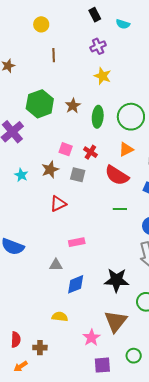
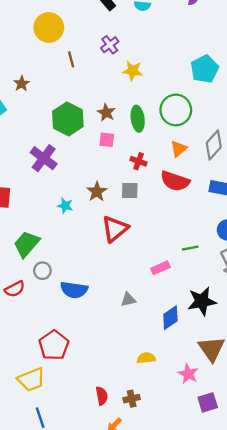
yellow circle: (41, 24) -> (49, 27), size x1.6
purple cross: (98, 46) -> (110, 45), moved
pink square: (66, 149) -> (107, 140), moved
red triangle: (58, 204) -> (115, 229), size x1.4
green line: (120, 209) -> (190, 248), moved
pink rectangle: (77, 242) -> (160, 268), moved
blue diamond: (76, 284) -> (170, 318), moved

